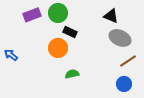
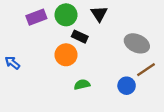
black triangle: (111, 16) -> (99, 14), moved, turned 35
blue circle: (124, 84) -> (127, 86), moved

